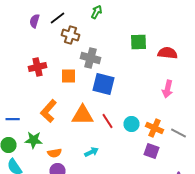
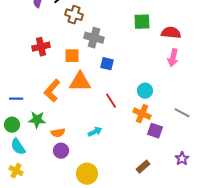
blue square: (104, 84) -> (107, 64), size x0.6
pink arrow: (168, 89) -> (173, 58), moved
orange triangle: (82, 115) -> (80, 82), moved
cyan circle: (132, 124) -> (145, 91), moved
orange cross: (154, 128) -> (142, 114), moved

